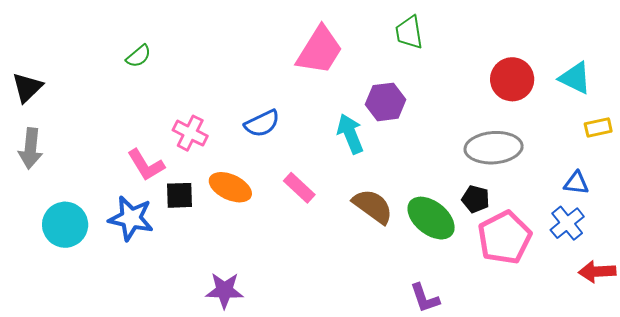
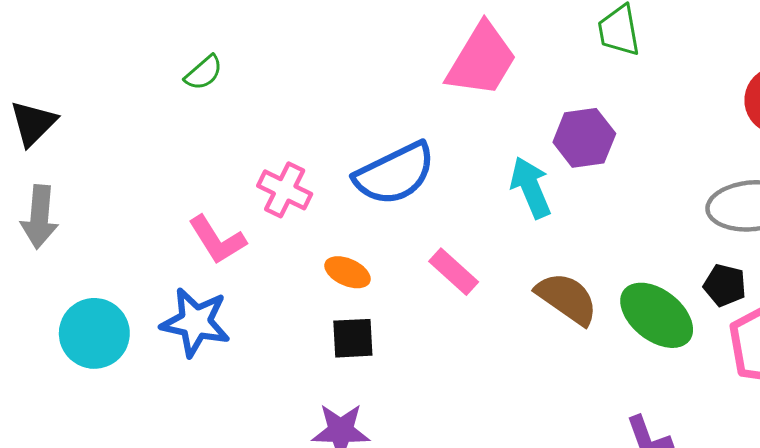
blue semicircle: (262, 124) -> (395, 174), size x1.5
orange ellipse: (230, 187) -> (348, 272), size x0.7
black square: (179, 195) -> (353, 338), moved

